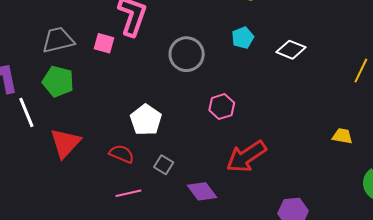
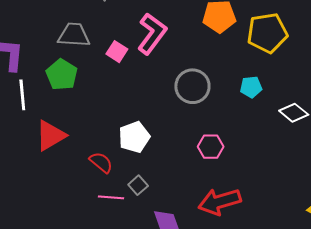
pink line: (128, 193) -> (111, 197), moved

